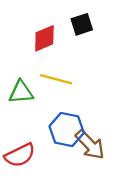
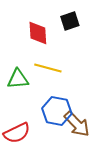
red diamond: (44, 38) -> (38, 33), turned -70

